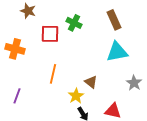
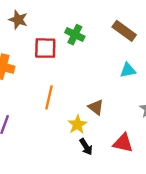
brown rectangle: (114, 20) -> (124, 31), turned -30
cyan triangle: (117, 52) -> (128, 70), size x0.6

